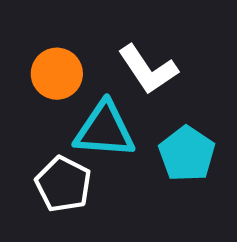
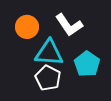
white pentagon: (63, 184) -> (48, 78), moved

